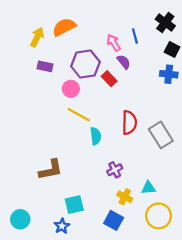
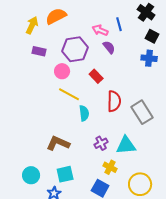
pink arrow: (114, 43) -> (100, 30), turned -35
red rectangle: (109, 79) -> (96, 76), moved
brown L-shape: (51, 170) -> (58, 143), moved, turned -145
cyan triangle: (148, 188) -> (126, 145), moved, size x1.5
cyan circle: (20, 219) -> (31, 175), moved

